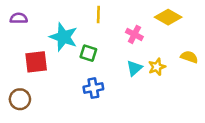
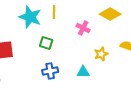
cyan star: (63, 37) -> (30, 17), moved
cyan triangle: (134, 68) -> (83, 72), moved, turned 40

